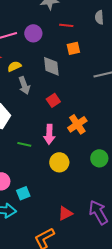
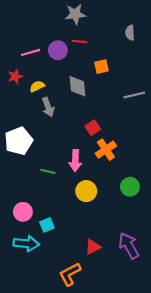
red line: (66, 25) -> (80, 41), moved
red square: (53, 100) -> (93, 128), moved

